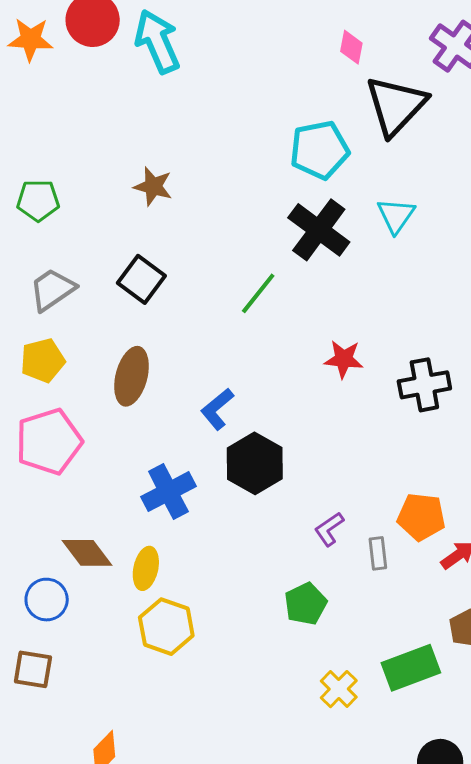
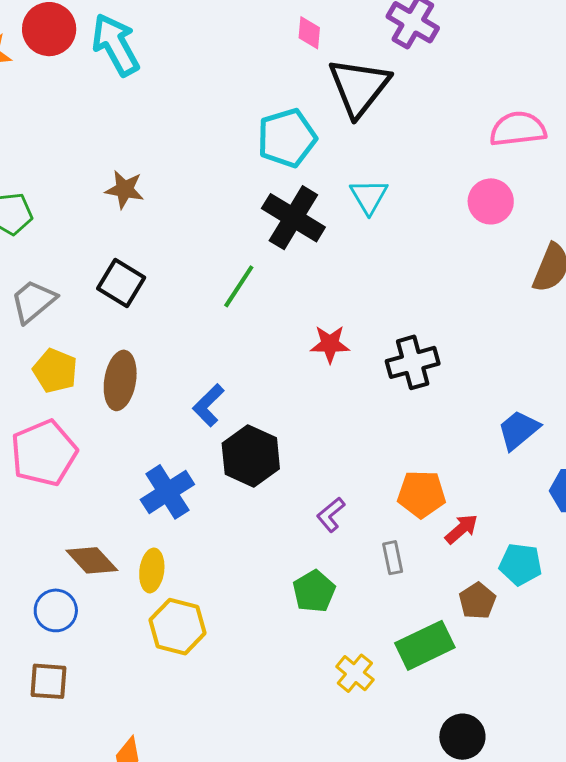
yellow pentagon: (43, 360) -> (55, 371), moved, turned -30
gray rectangle: (378, 553) -> (393, 558), moved

